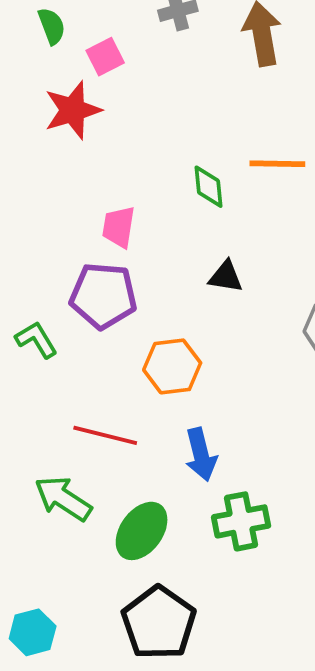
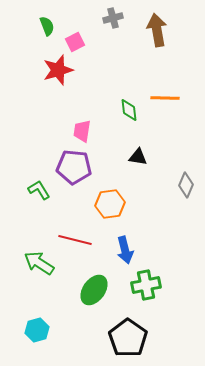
green arrow: (63, 498) -> (39, 263), moved
black pentagon: (159, 623) -> (128, 338), moved
cyan hexagon: (33, 632) -> (37, 330), moved

